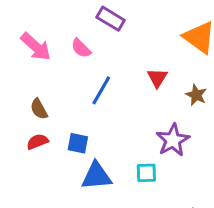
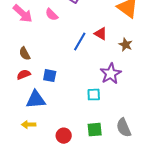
red triangle: (157, 78) -> (101, 34), turned -32
blue line: (101, 90) -> (80, 42), moved
blue triangle: (97, 176) -> (36, 100), moved

